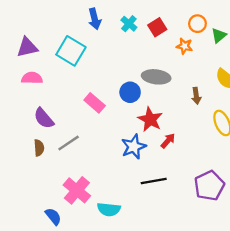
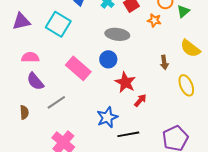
gray ellipse: (156, 77) -> (117, 34), moved
pink semicircle: (32, 78) -> (30, 57), moved
pink rectangle: (95, 103) -> (78, 68), size x1.4
blue star: (134, 147) -> (107, 117), moved
brown semicircle: (39, 148) -> (24, 112), moved

